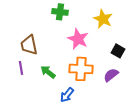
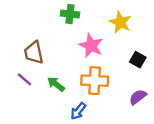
purple line: (21, 68) -> (24, 79), turned -40
purple semicircle: (111, 75) -> (138, 97), moved

